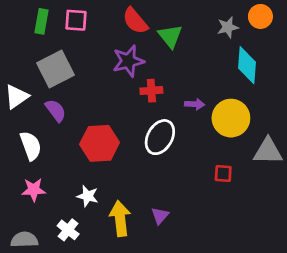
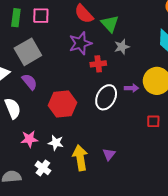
gray star: (228, 27) -> (122, 47), moved
purple arrow: (195, 104) -> (131, 88), moved
pink star: (34, 190) -> (29, 139), moved

